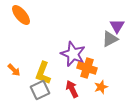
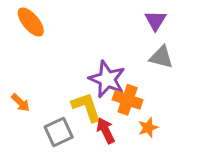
purple triangle: (117, 26) -> (155, 21), moved
gray triangle: (110, 39) -> (161, 57), turned 42
yellow L-shape: (43, 73) -> (87, 107), moved, turned 140

